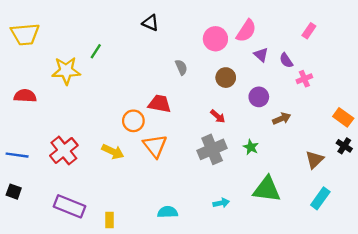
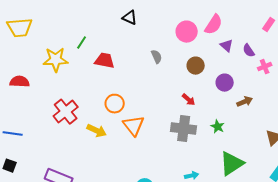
red trapezoid: (160, 104) -> (105, 61), moved
gray cross: (212, 149) -> (184, 129), turned 30
red cross: (64, 150) -> (66, 112), moved
green triangle: (267, 189) -> (232, 164), turned -40

